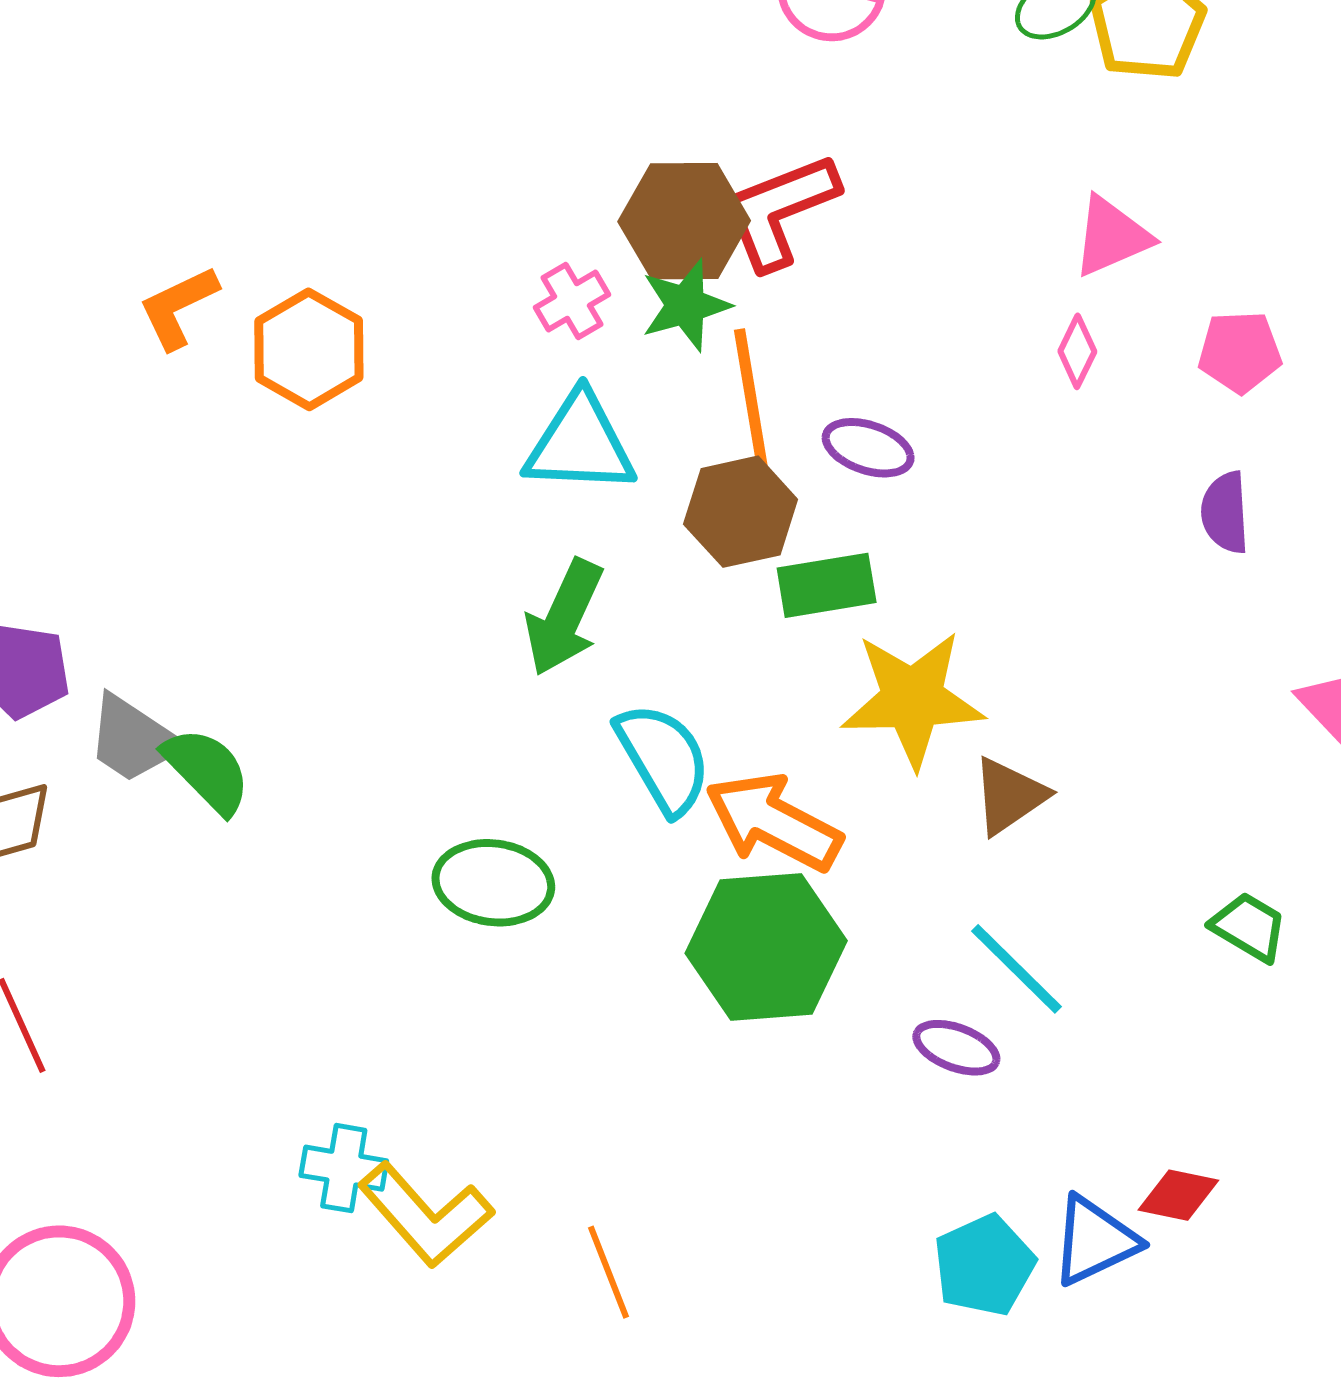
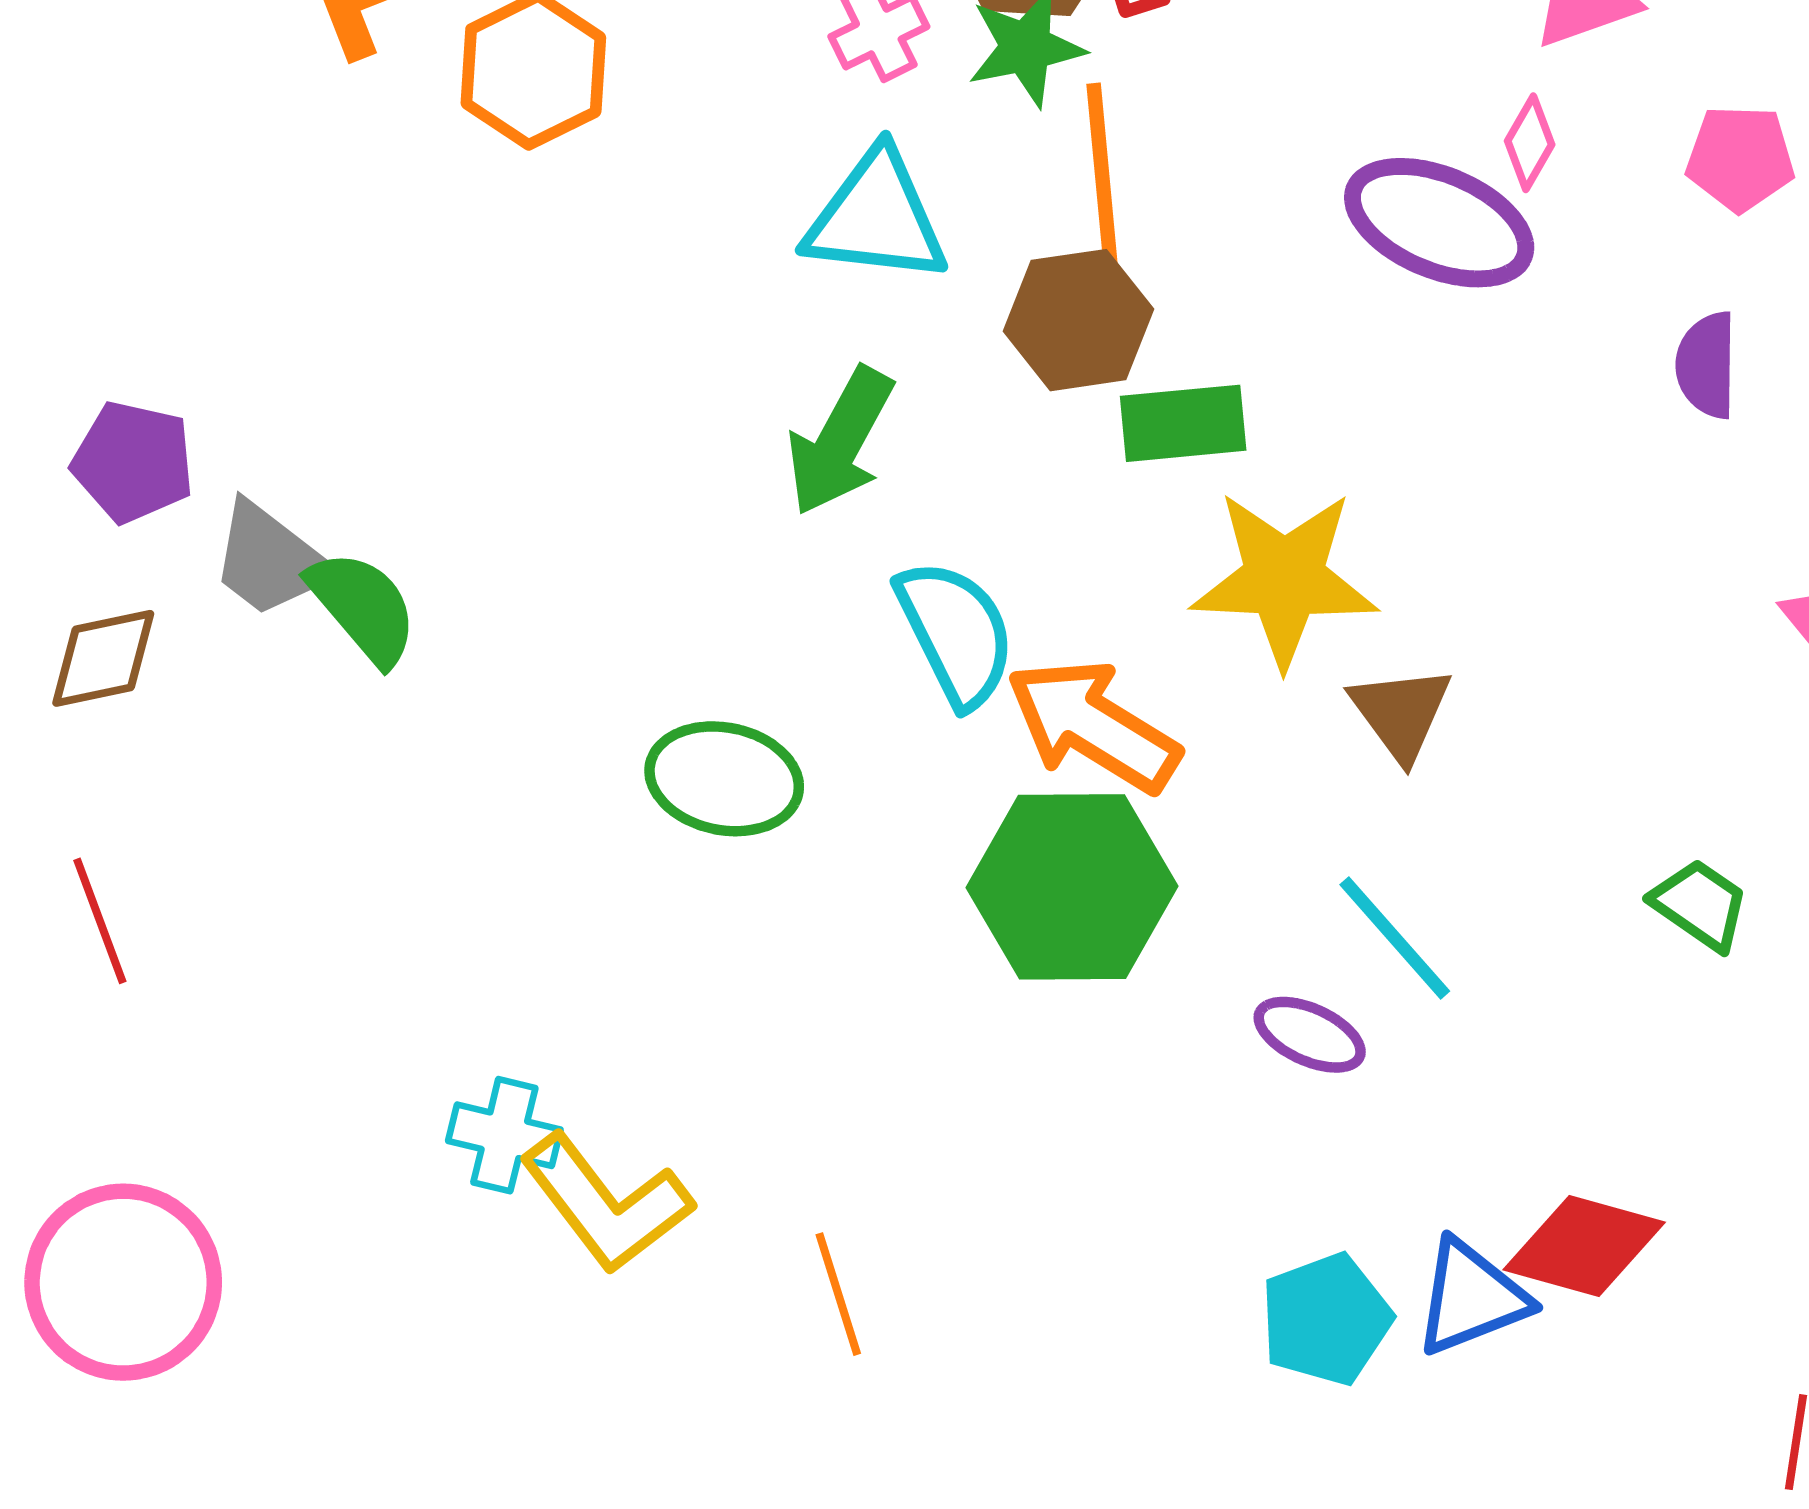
purple ellipse: (868, 448) -> (1439, 223), moved, size x1.6
brown triangle: (1009, 796) -> (1401, 713), turned -36
red diamond: (1178, 1195) -> (1584, 1246), size x1.5

